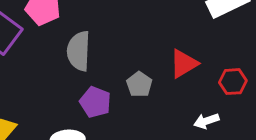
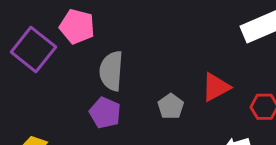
purple pentagon: (95, 102) -> (105, 113), moved

